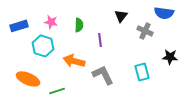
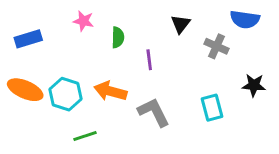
pink star: (51, 22) -> (83, 21), moved
cyan hexagon: (43, 46) -> (66, 94), moved
orange ellipse: (28, 79) -> (25, 90), moved

